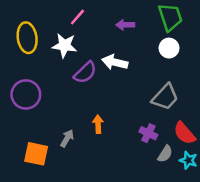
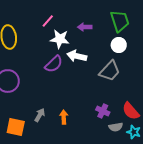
white star: (65, 45) -> (60, 39), moved
gray trapezoid: (165, 97) -> (110, 71), moved
orange arrow: (98, 124) -> (64, 117), moved
gray semicircle: (165, 154) -> (116, 127), turned 48

